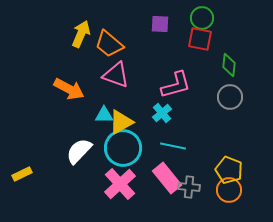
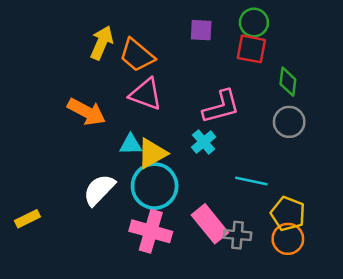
cyan line: (173, 146) -> (251, 181), moved
pink cross: (120, 184) -> (151, 231), turned -32

